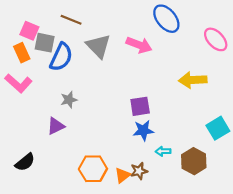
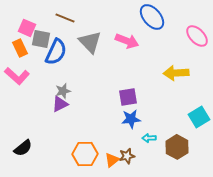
purple triangle: (56, 126) -> (60, 104), moved

